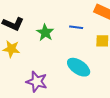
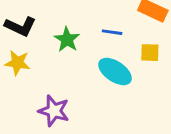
cyan ellipse: (79, 67) -> (115, 71), moved

